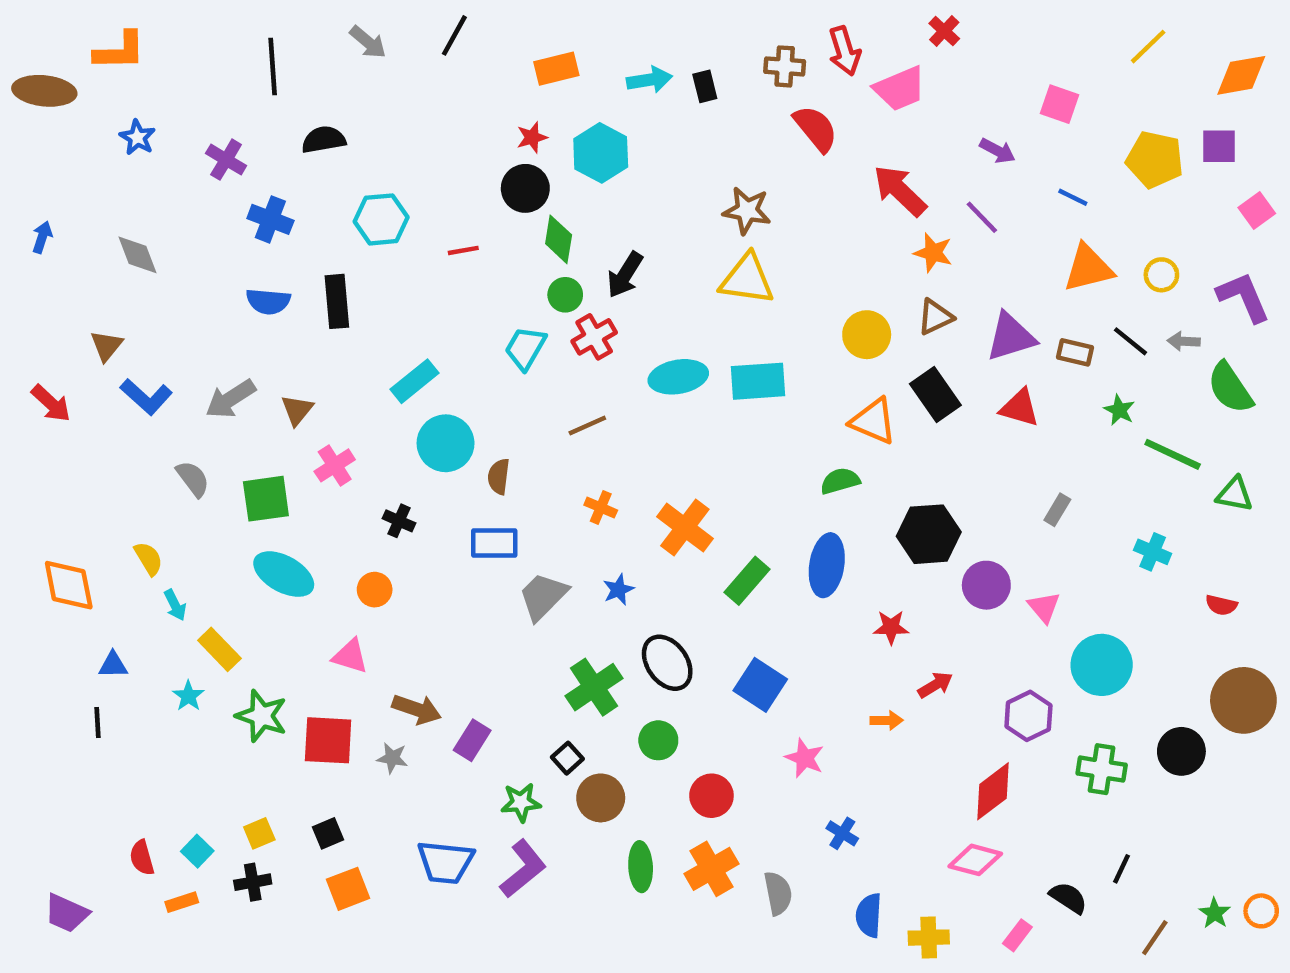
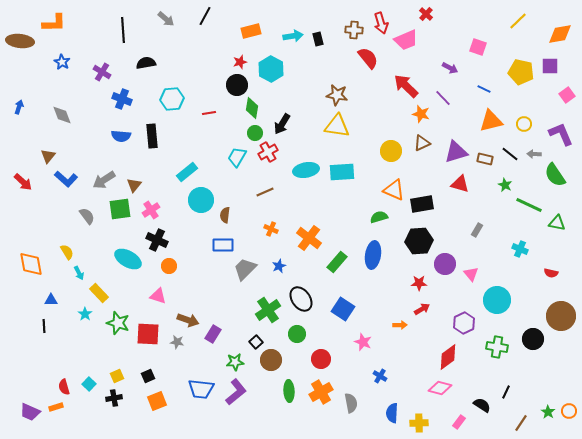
black rectangle: (935, 395) -> (422, 204), moved, turned -65
green square: (266, 499) -> (120, 209), moved
black cross: (399, 521) -> (157, 240), moved, size x1.5
red star: (891, 627) -> (419, 283), moved
orange rectangle: (182, 902) -> (56, 407), moved

